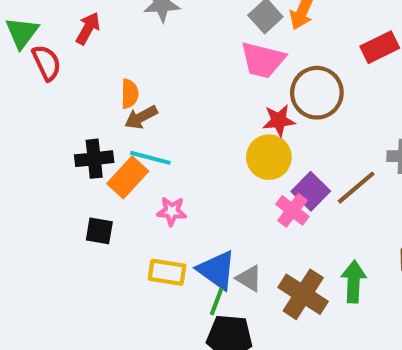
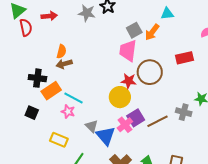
red arrow: (88, 28) -> (49, 16), turned 42
pink trapezoid: (263, 60) -> (128, 51), turned 70
cyan line: (150, 158) -> (73, 98), moved
blue triangle: (217, 270) -> (106, 136), moved
gray triangle: (249, 278) -> (92, 126), moved

